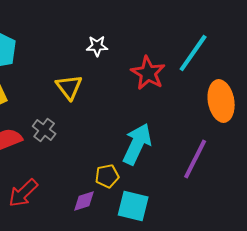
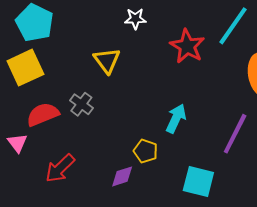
cyan arrow: (137, 144) -> (176, 118), size x0.7
yellow pentagon: (107, 176) -> (146, 151), turned 30
cyan square: (133, 206) -> (198, 182), moved

